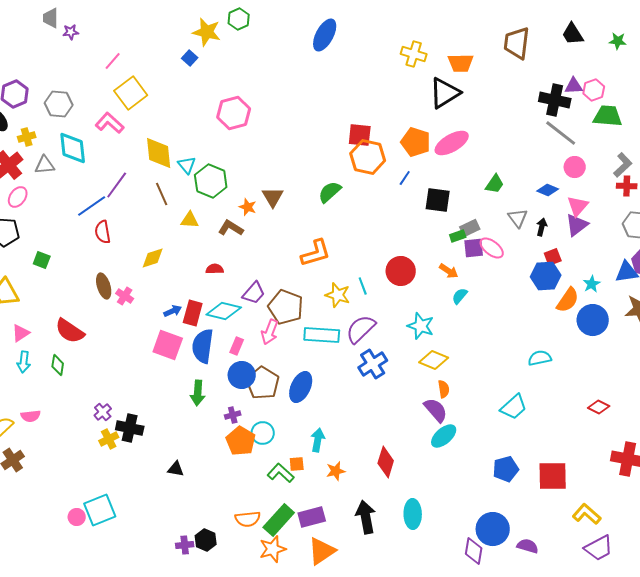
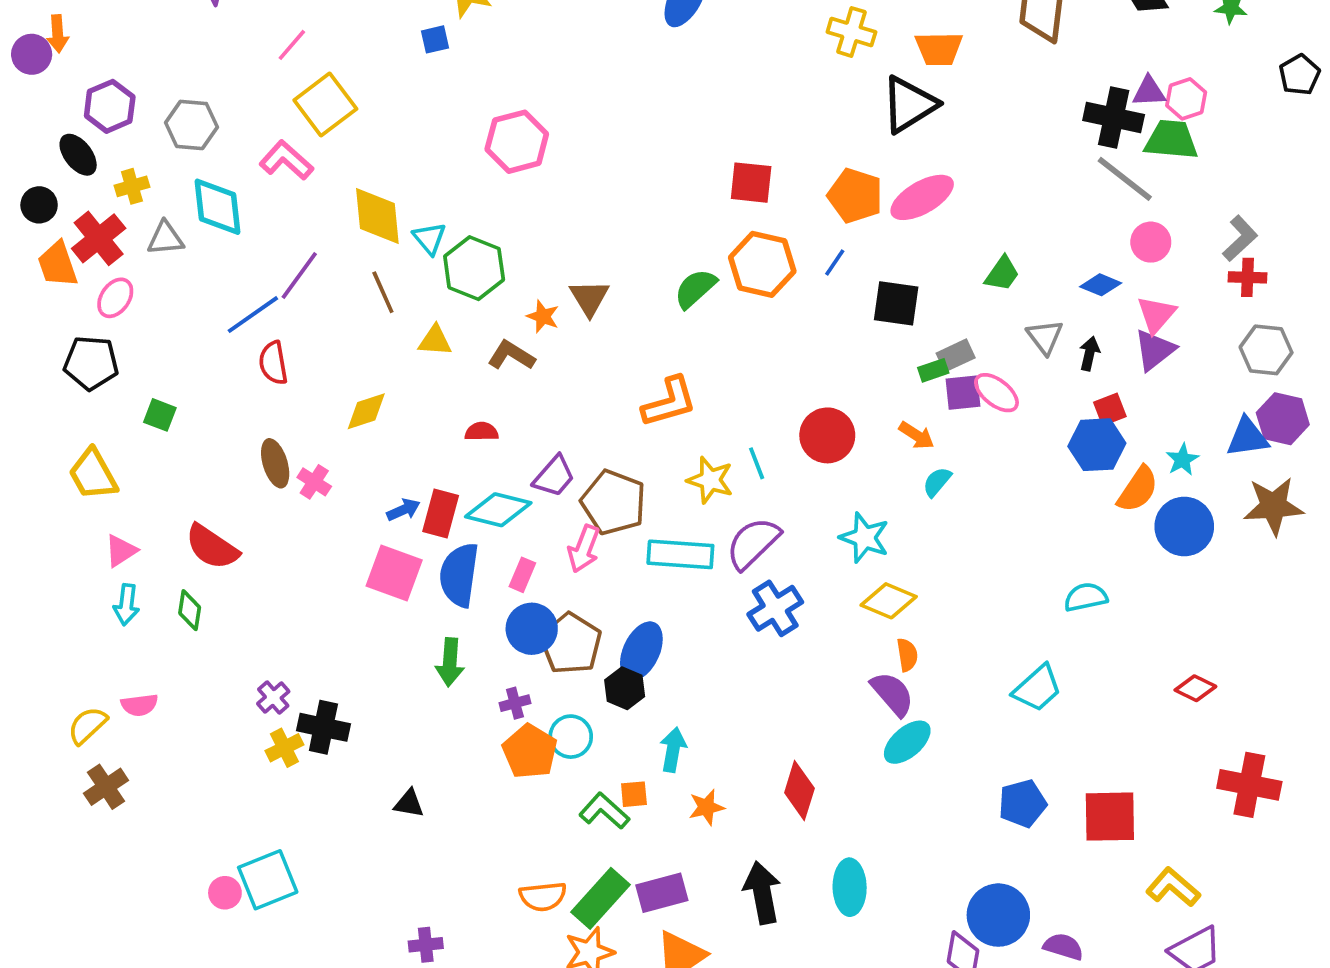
blue square: (190, 58) -> (435, 39), turned 35
green trapezoid: (608, 116) -> (1171, 140), moved
orange hexagon: (368, 157) -> (762, 264), moved
black hexagon: (206, 540) -> (625, 688), moved

